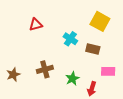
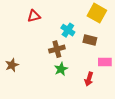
brown cross: (45, 69) -> (57, 49), moved
green star: (72, 79) -> (61, 69), moved

